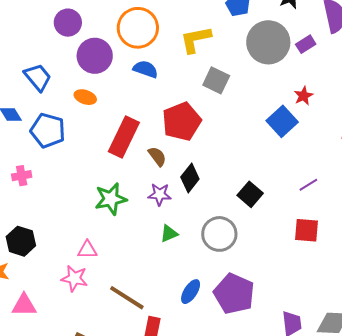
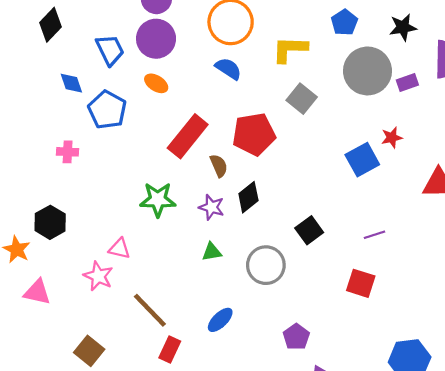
purple circle: (95, 56) -> (156, 39), moved
purple pentagon: (234, 294) -> (296, 337), moved, size x0.6

